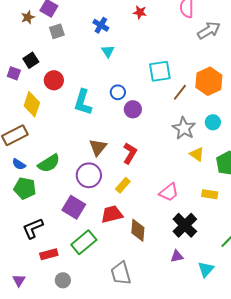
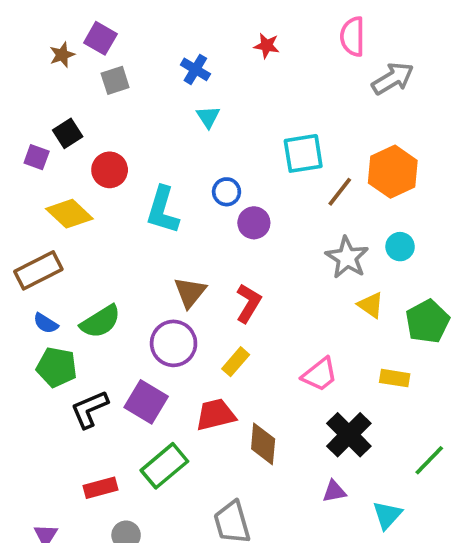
yellow diamond: (32, 104) -> (69, 214), turned -65
black L-shape: (33, 228) -> (90, 409), moved

